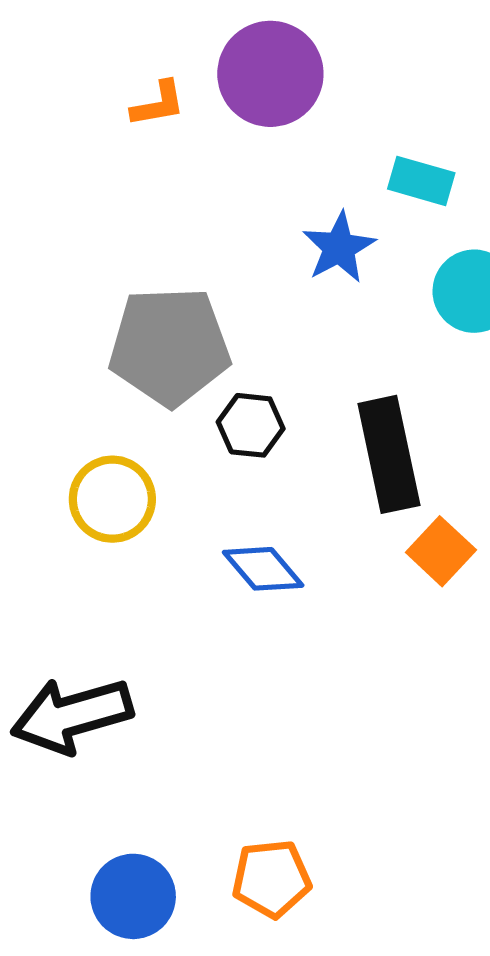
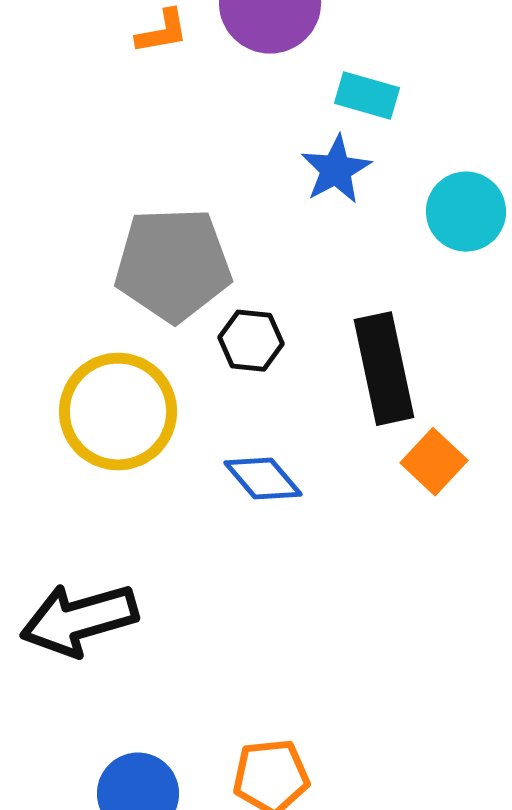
cyan rectangle: (421, 181) -> (367, 96), moved
yellow circle: (112, 499) -> (118, 412), size x1.4

